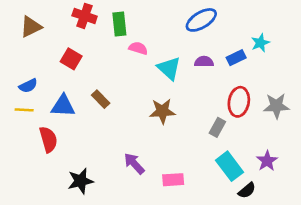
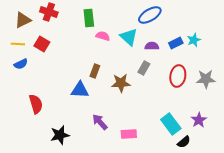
red cross: (85, 16) -> (49, 12), moved
cyan star: (260, 43) -> (194, 40), moved
red square: (71, 59) -> (42, 44), moved
cyan triangle: (169, 68) -> (129, 37), moved
brown rectangle: (101, 99) -> (95, 71), moved, turned 64
blue triangle: (63, 106) -> (80, 90), moved
yellow line: (24, 110) -> (18, 44), moved
gray rectangle: (217, 127) -> (144, 68), moved

